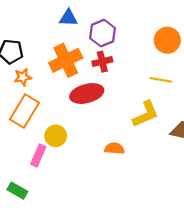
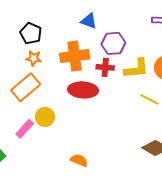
yellow L-shape: (146, 114) -> (136, 69), moved
orange semicircle: (114, 148) -> (79, 160), moved

